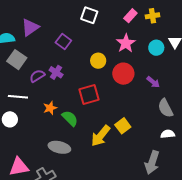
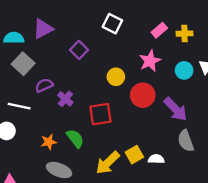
purple cross: (56, 72) -> (65, 99), moved
purple arrow: (153, 82) -> (176, 109), size x1.6
orange star: (50, 108) -> (49, 142), moved
white semicircle: (168, 134) -> (156, 159), moved

